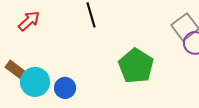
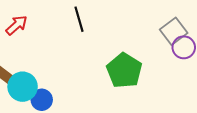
blue circle: (65, 88) -> (42, 100), moved

